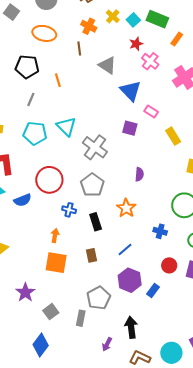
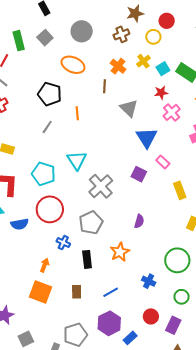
cyan pentagon: (35, 133) -> (44, 174), moved

